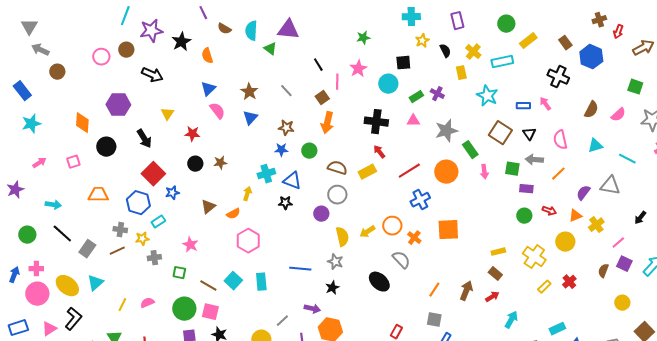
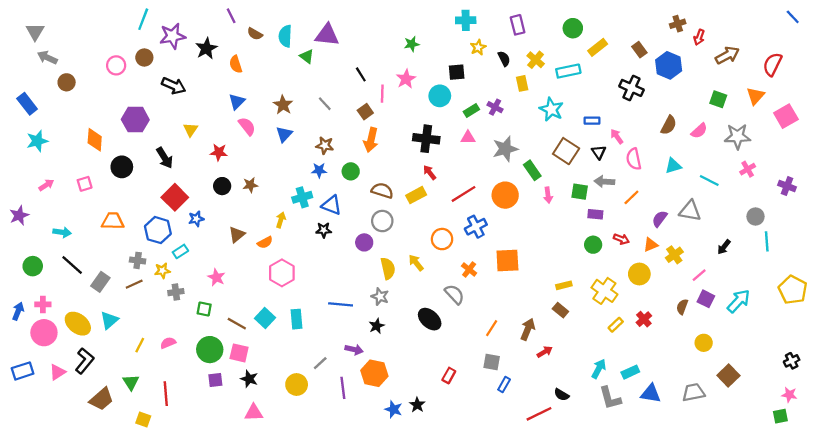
pink arrow: (545, 104) -> (617, 136), moved
orange circle: (392, 226) -> (442, 239), moved
yellow arrow: (367, 232) -> (416, 263), turned 84
red arrow: (492, 297) -> (545, 352), moved
cyan arrow: (511, 320) -> (599, 369), moved

